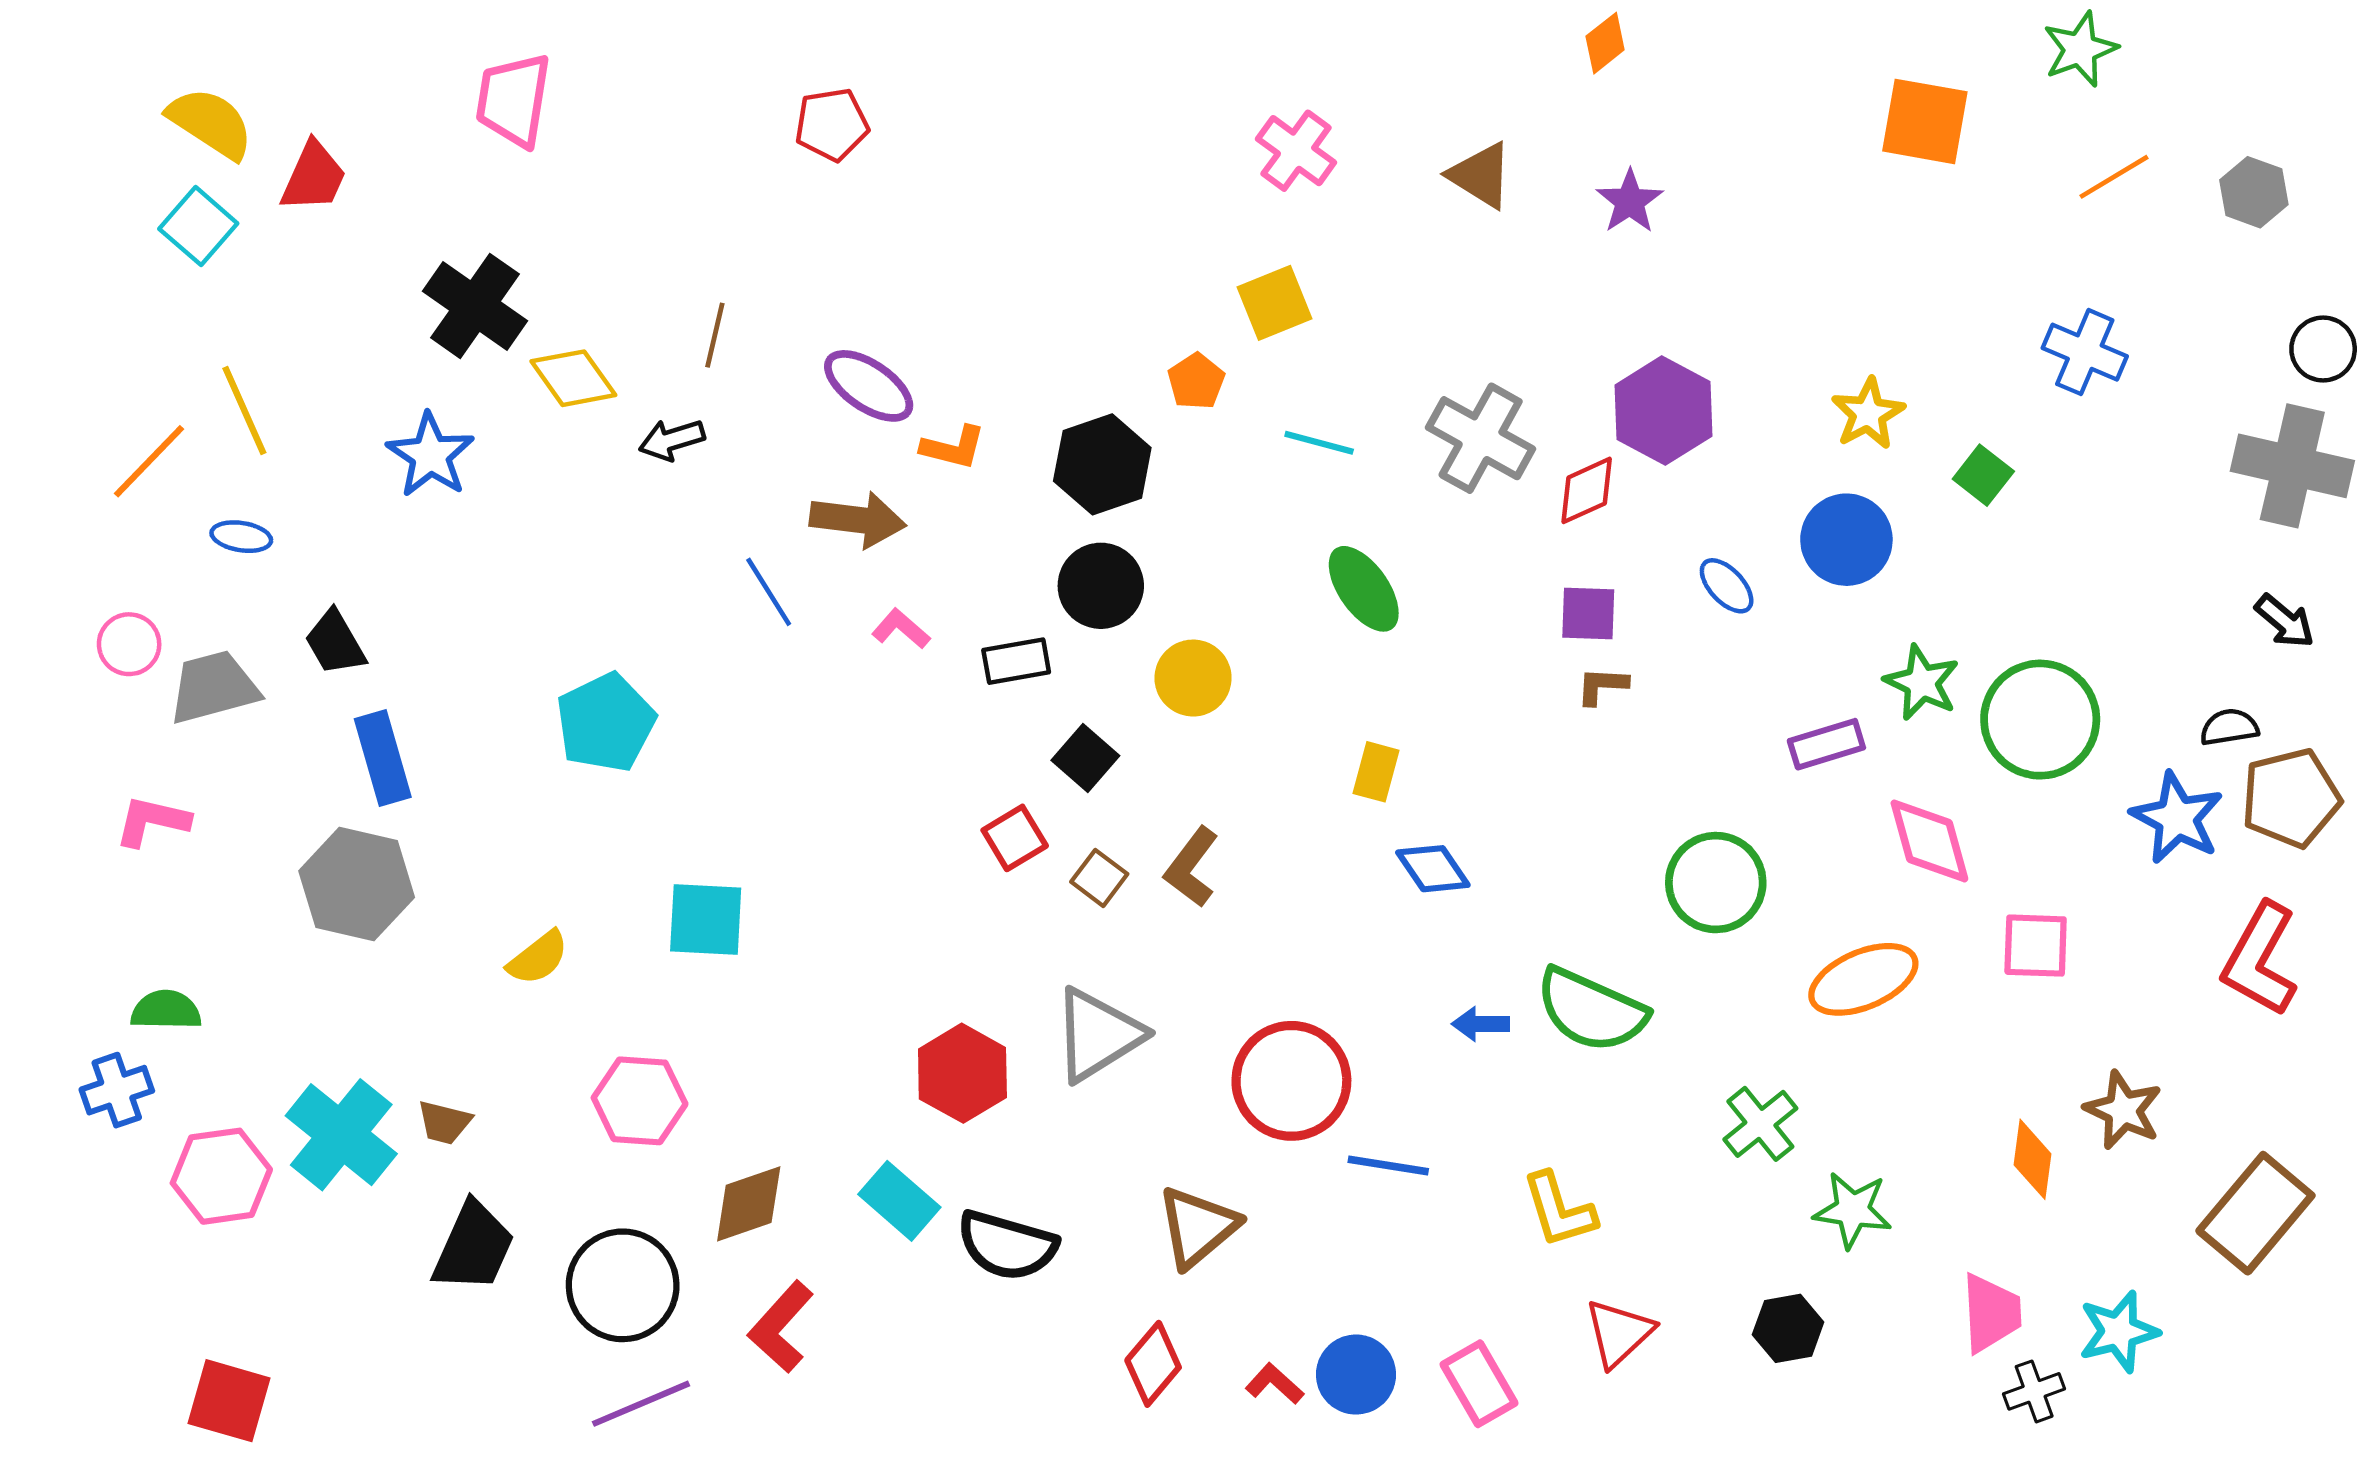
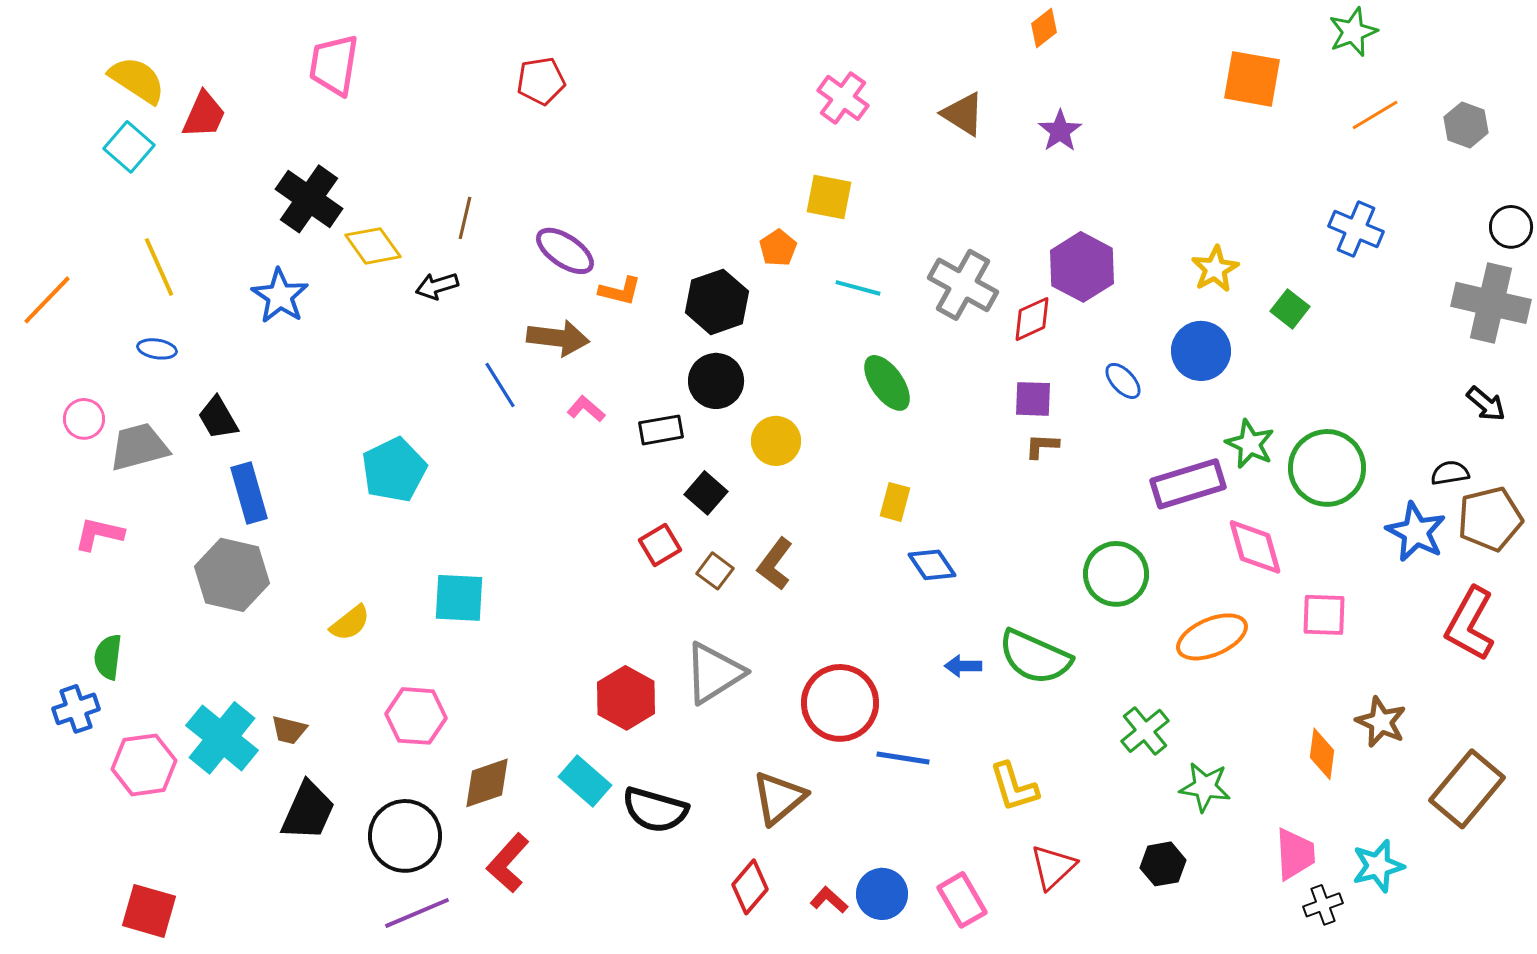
yellow square: (1275, 303) -> (829, 197), turned 33
orange line: (149, 461) -> (47, 300), moved
purple rectangle: (1826, 744) -> (1188, 484), size x1.5
green semicircle: (166, 1010) -> (108, 657), turned -84

